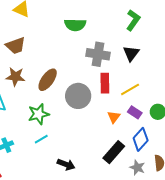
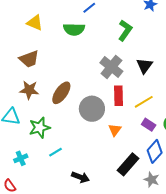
green L-shape: (133, 20) -> (125, 30), moved
green semicircle: (75, 25) -> (74, 29), moved
gray cross: (98, 54) -> (111, 67), turned 30
green star: (39, 114) -> (40, 128), moved
orange triangle: (114, 117) -> (115, 130), moved

